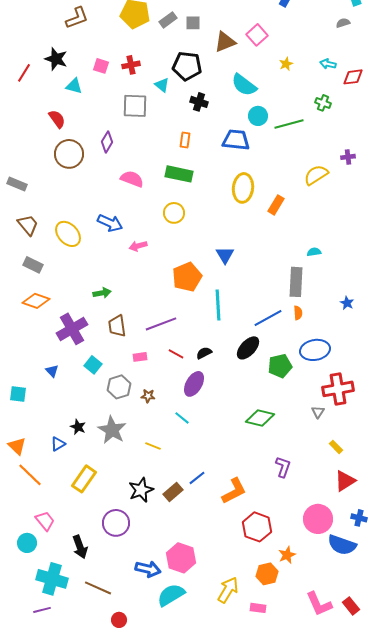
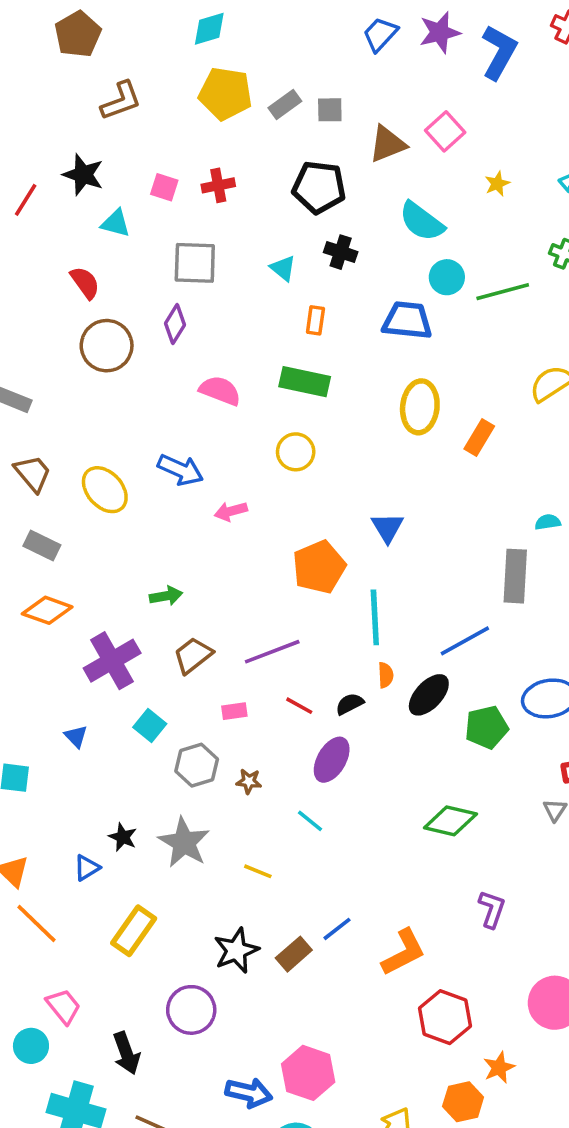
cyan triangle: (162, 85) -> (283, 268), moved
gray square: (135, 106) -> (195, 263), moved
orange semicircle: (298, 313) -> (386, 675), moved
brown trapezoid: (117, 326) -> (193, 655), turned 60

